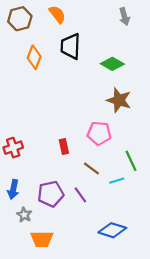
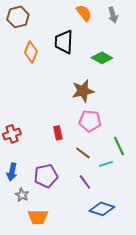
orange semicircle: (57, 14) -> (84, 13), moved
brown star: (119, 100) -> (83, 91), moved, turned -30
purple line: (80, 195) -> (85, 182), moved

